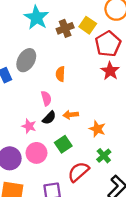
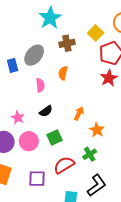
brown cross: (65, 28) -> (67, 43), moved
pink semicircle: (46, 98) -> (40, 85), moved
orange arrow: (71, 115) -> (79, 113), moved, turned 112
pink star: (29, 126) -> (18, 118), moved
orange star: (97, 129) -> (97, 130), moved

